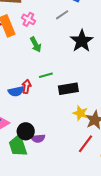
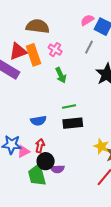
gray line: (62, 15) -> (89, 47), turned -32
red arrow: (26, 87) -> (40, 146), moved
black rectangle: (68, 89) -> (73, 123), moved

